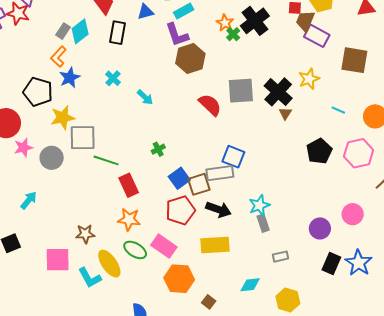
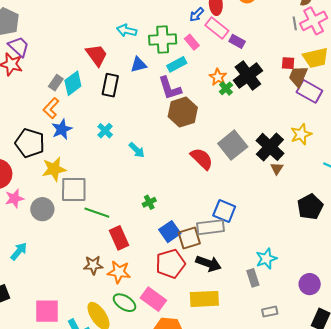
gray square: (241, 91) -> (233, 145), turned -36
cyan star: (259, 205) -> (266, 259), moved
brown star: (85, 234) -> (93, 265), moved

